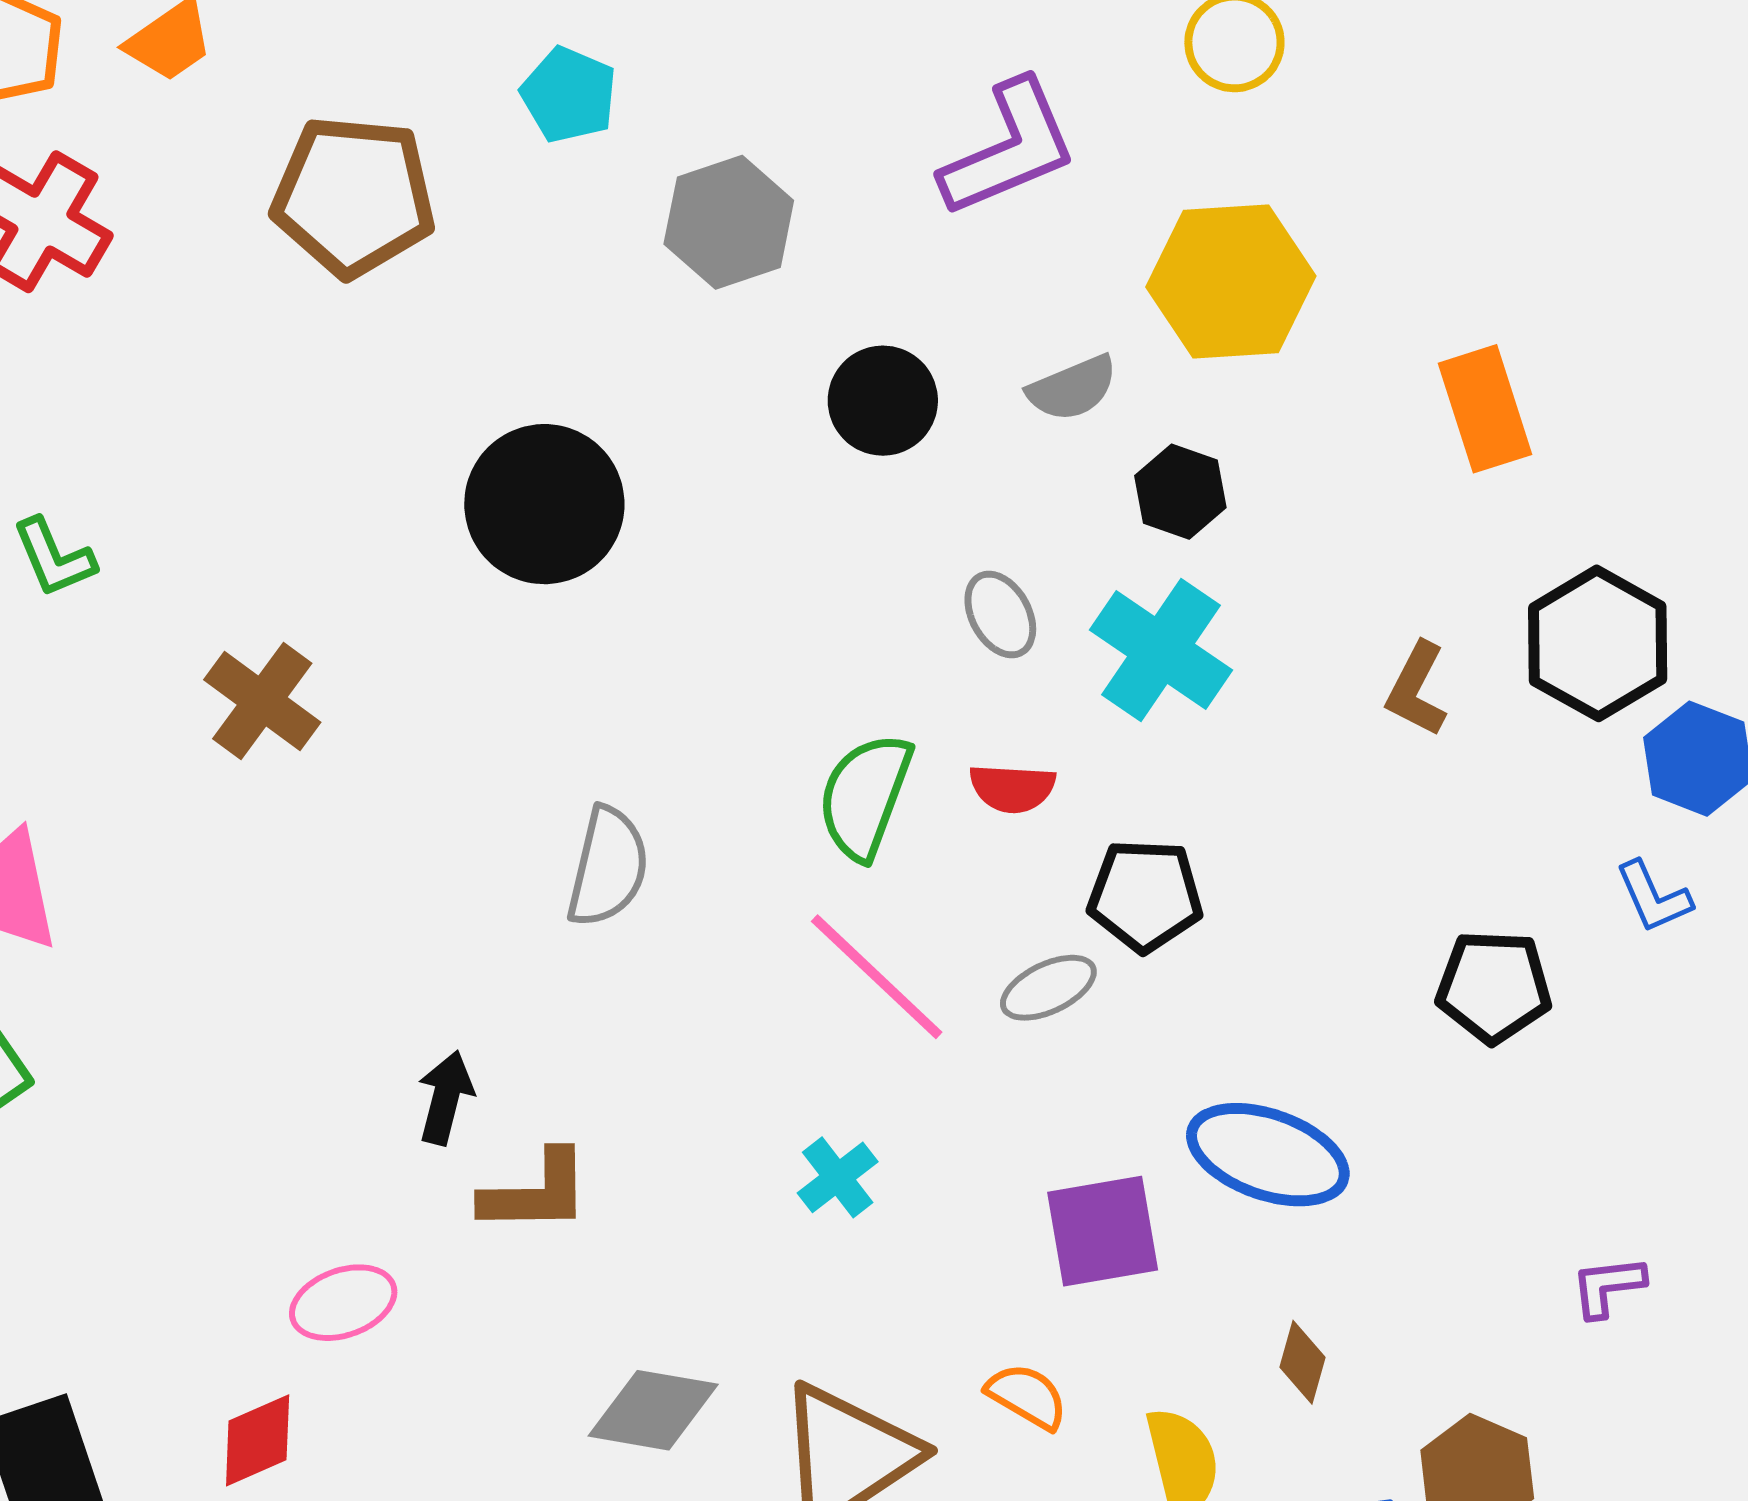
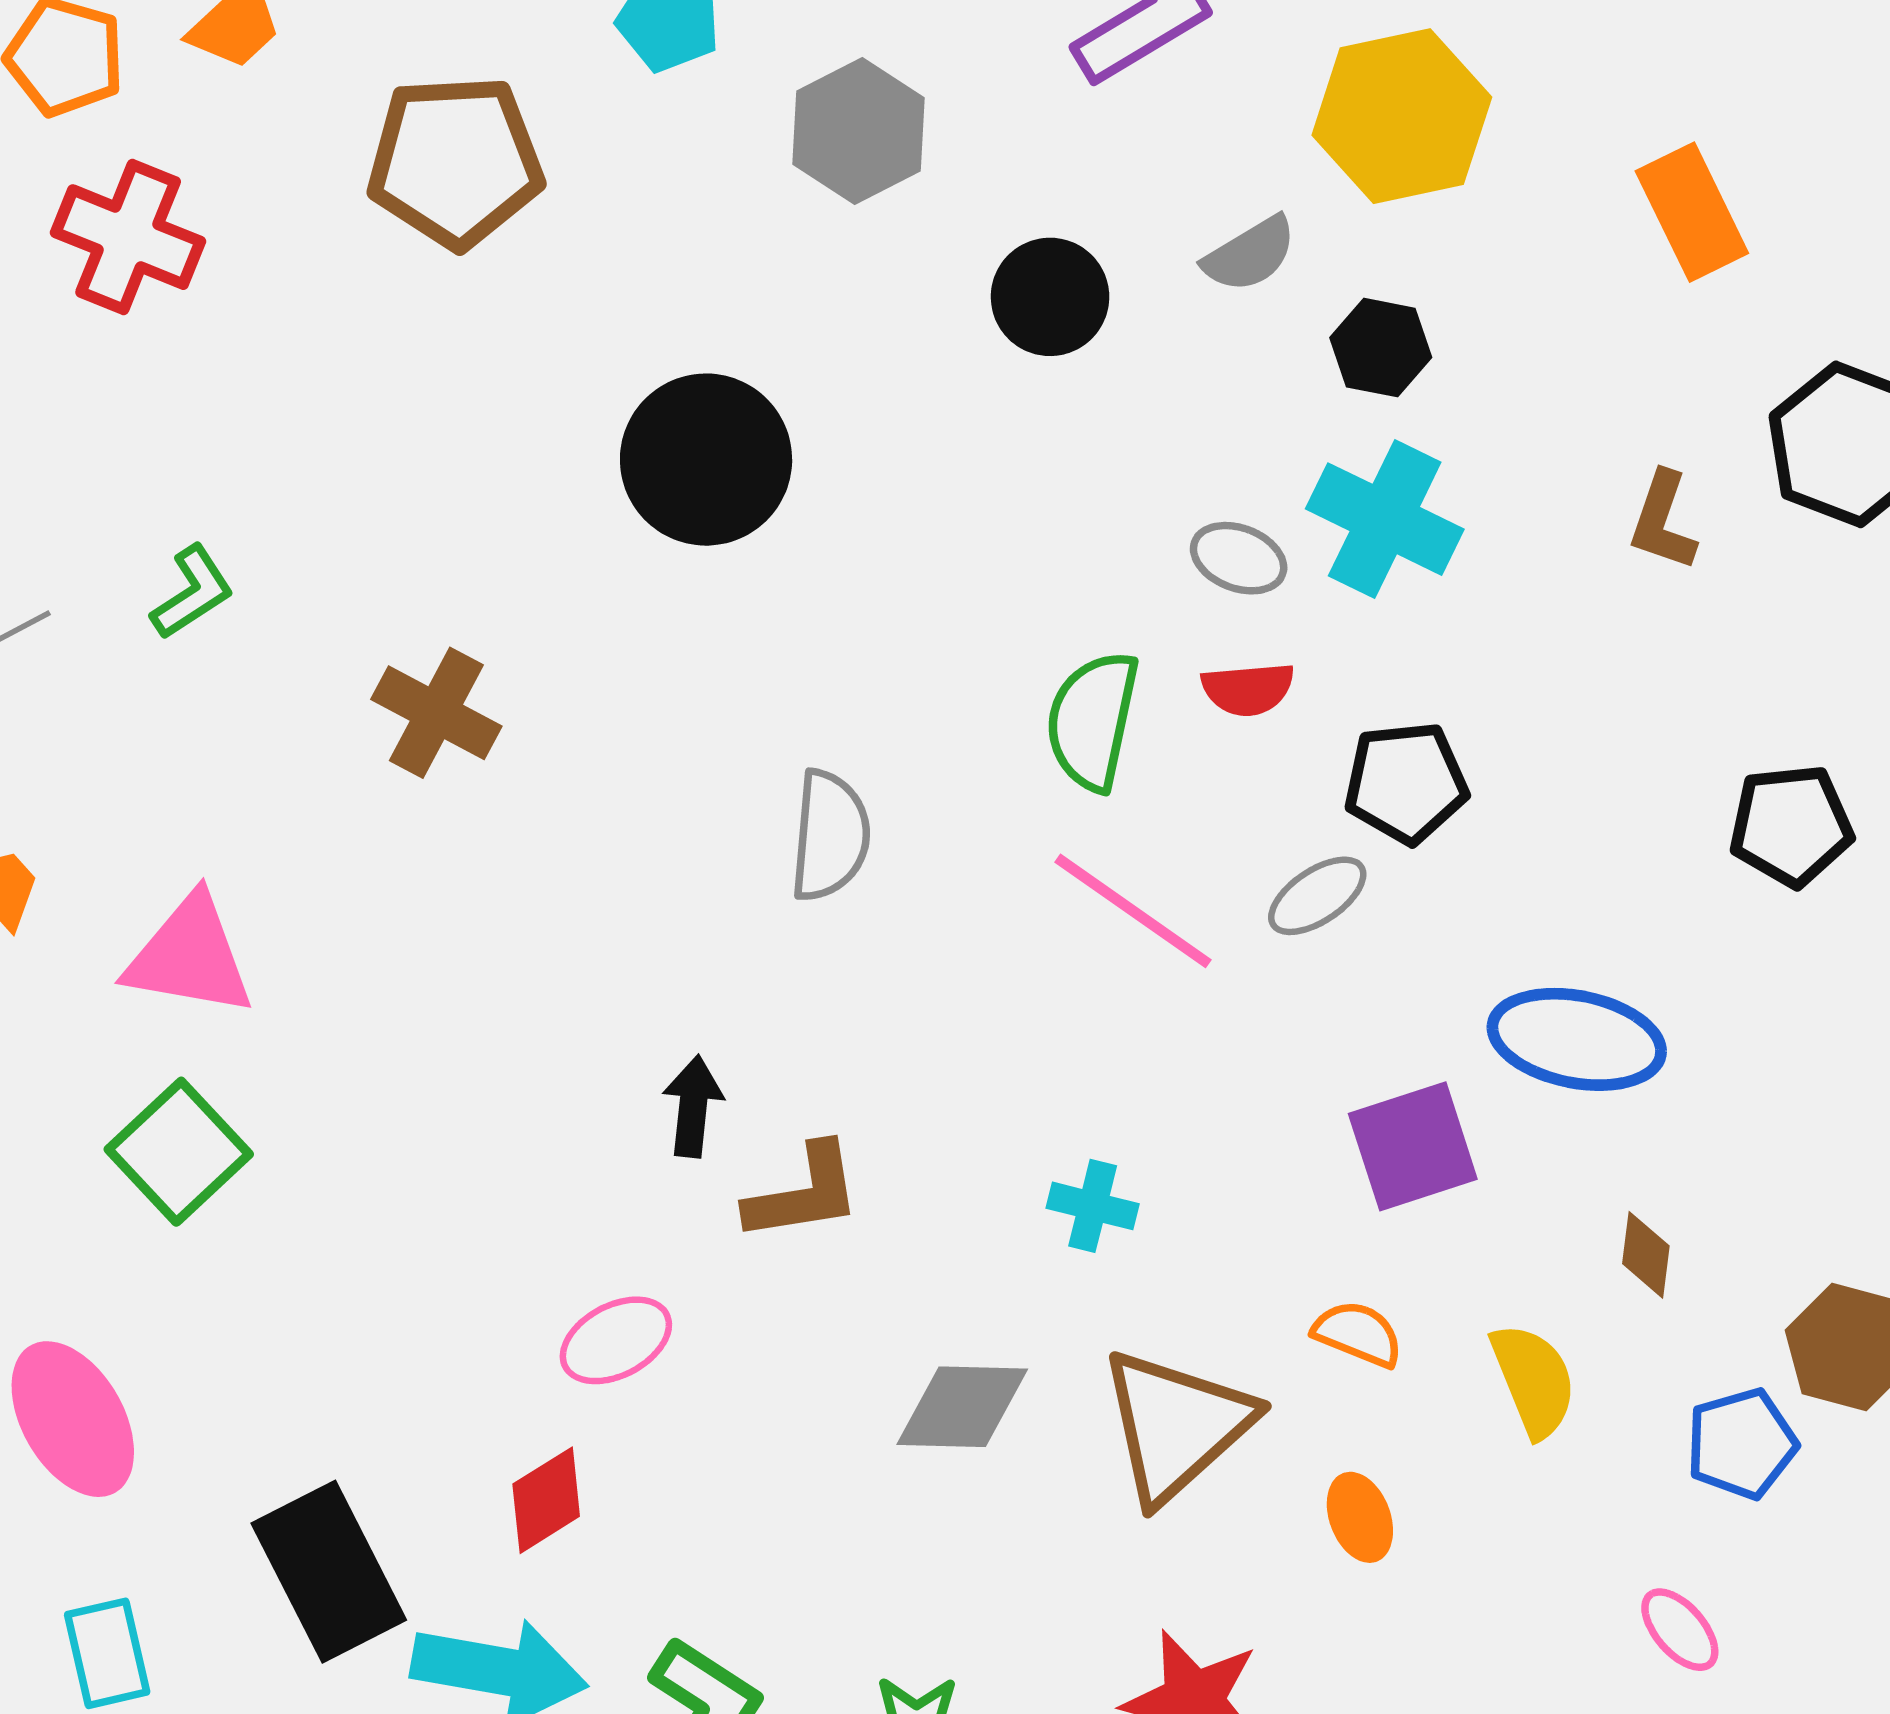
green L-shape: (54, 557) -> (192, 592), turned -92
gray ellipse: (1000, 614) -> (1239, 558), moved, turned -32
cyan cross: (838, 1177) -> (1093, 1206), moved, turned -30

